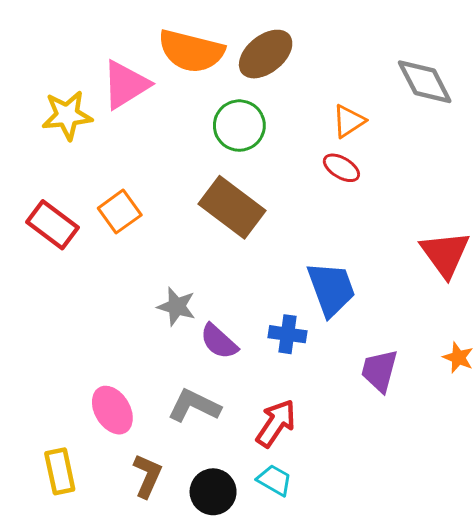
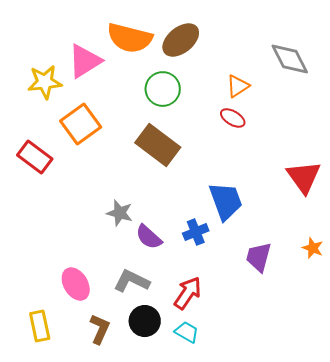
orange square: (120, 212) -> (81, 124), moved, size x1.4
blue cross: (287, 334) -> (196, 232), turned -30
black circle: (213, 492) -> (145, 321), moved

